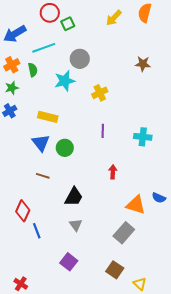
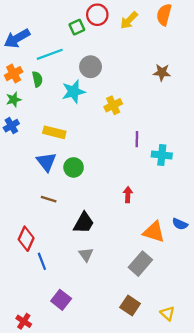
red circle: (50, 13) -> (97, 15), moved
purple line: (103, 131) -> (137, 139), moved
purple square: (69, 262) -> (61, 300), moved
yellow triangle: (140, 284) -> (167, 313), moved

